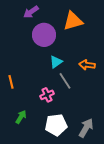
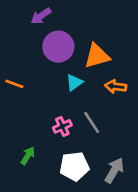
orange triangle: (73, 21) -> (97, 56), moved
gray line: (65, 81) -> (92, 122), moved
orange line: (11, 82) -> (14, 84), moved, turned -56

